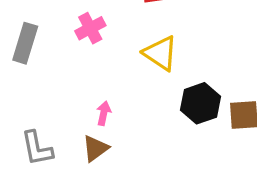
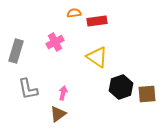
gray L-shape: (37, 148) -> (28, 89), moved

